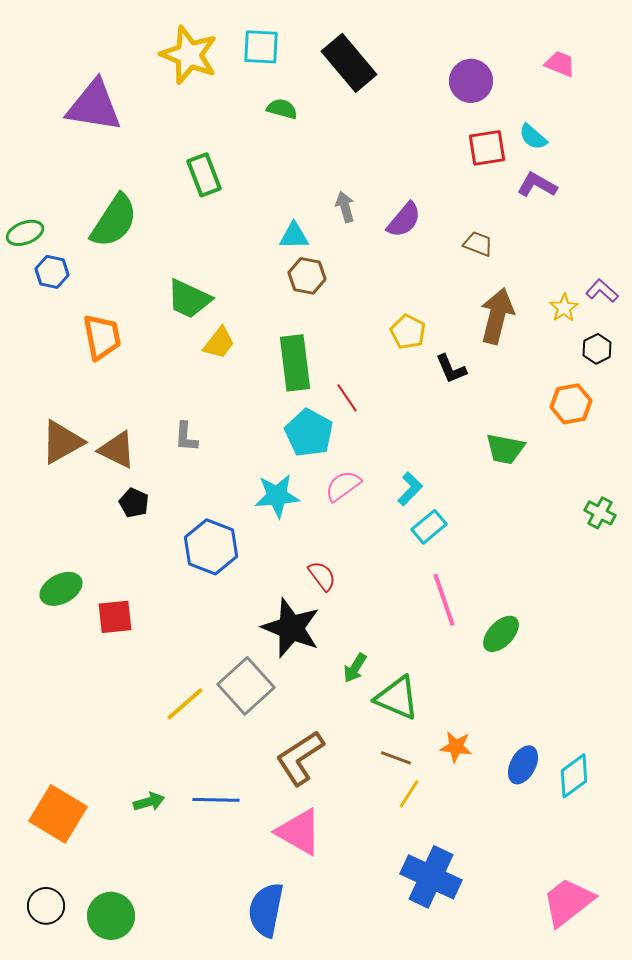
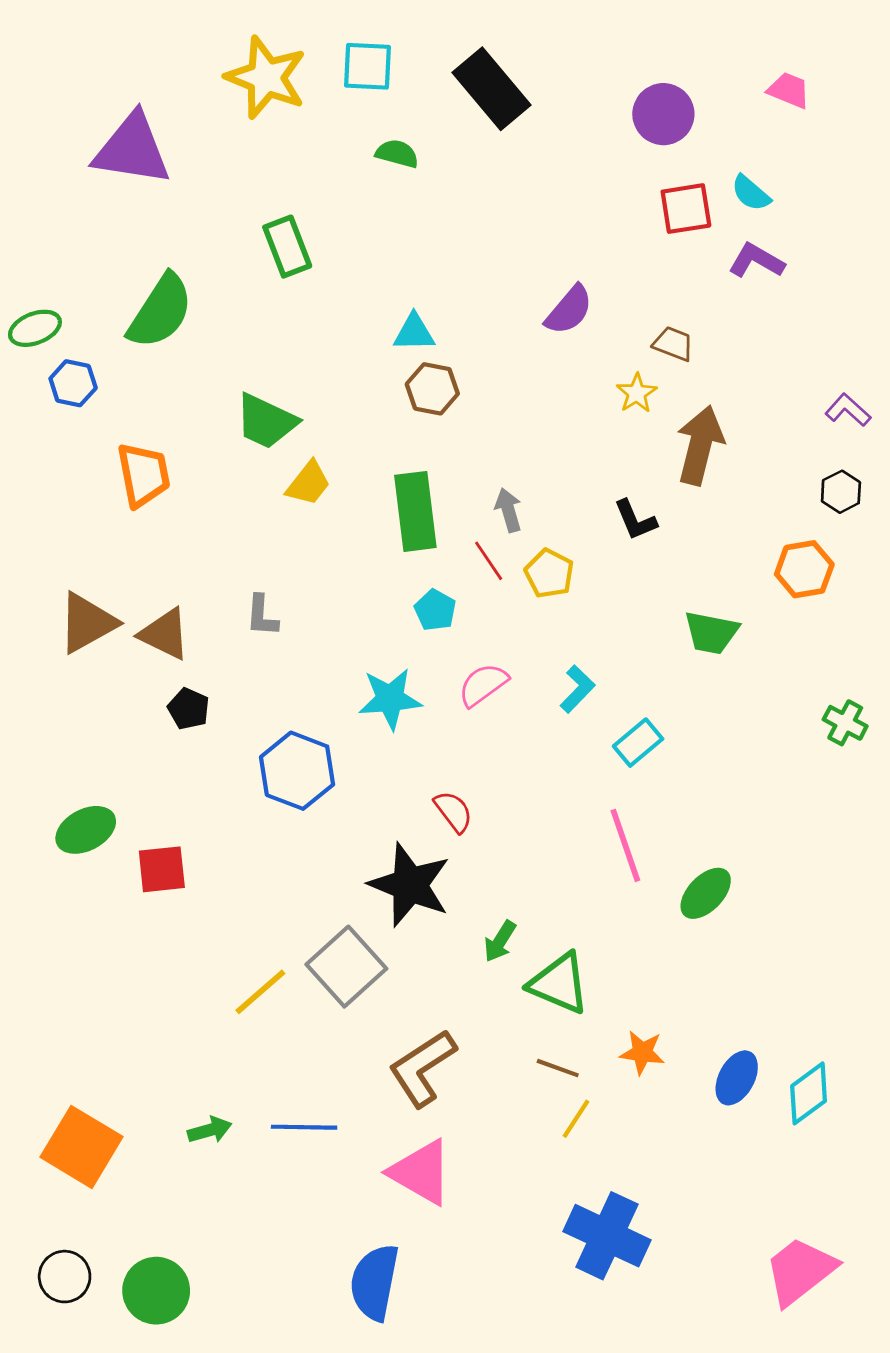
gray arrow: (345, 207) -> (508, 510), moved
yellow star: (564, 308) -> (637, 393), moved
yellow pentagon: (408, 332) -> (549, 573), moved
cyan pentagon: (309, 433) -> (435, 610), size x0.6
cyan rectangle: (429, 527) -> (638, 743), moved

